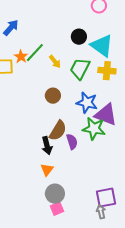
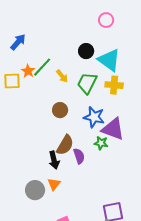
green star: (94, 129) -> (101, 143), size x0.6
gray circle: (55, 194) -> (35, 190), moved

